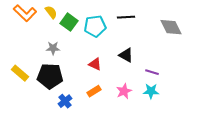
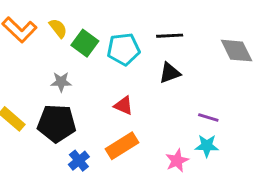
black triangle: (126, 55) -> (170, 73), moved, turned -49
orange rectangle: (94, 91) -> (122, 146), size x1.5
pink star: (124, 91) -> (177, 161), moved

